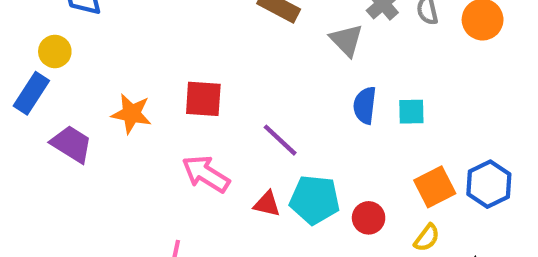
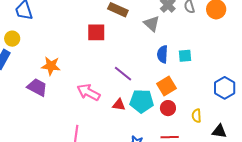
red square: (203, 99) -> (96, 32), moved
purple trapezoid: (71, 144) -> (37, 87), moved
orange square: (435, 187) -> (167, 86), moved
yellow semicircle: (427, 238) -> (197, 116), turned 144

